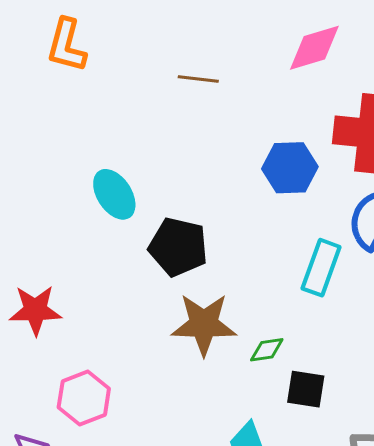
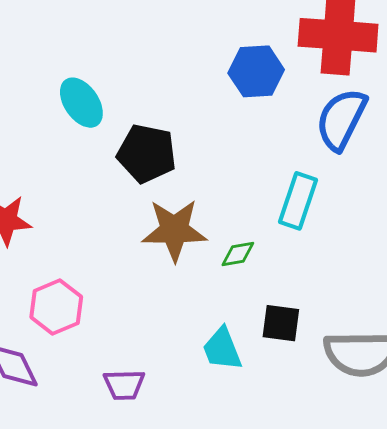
cyan rectangle: (321, 268) -> (298, 201), moved
black square: (306, 389) -> (281, 323), moved

